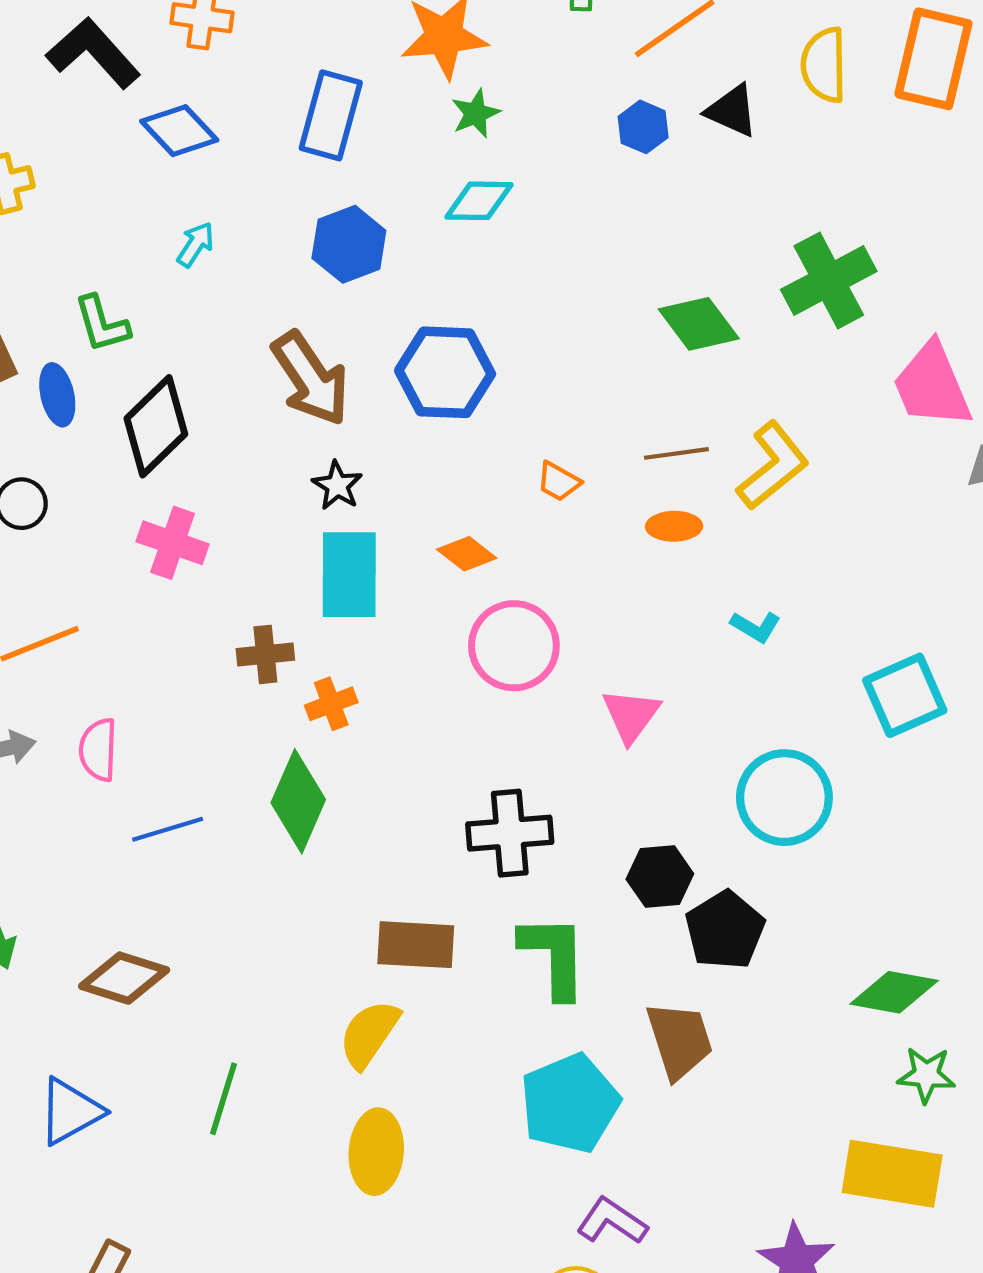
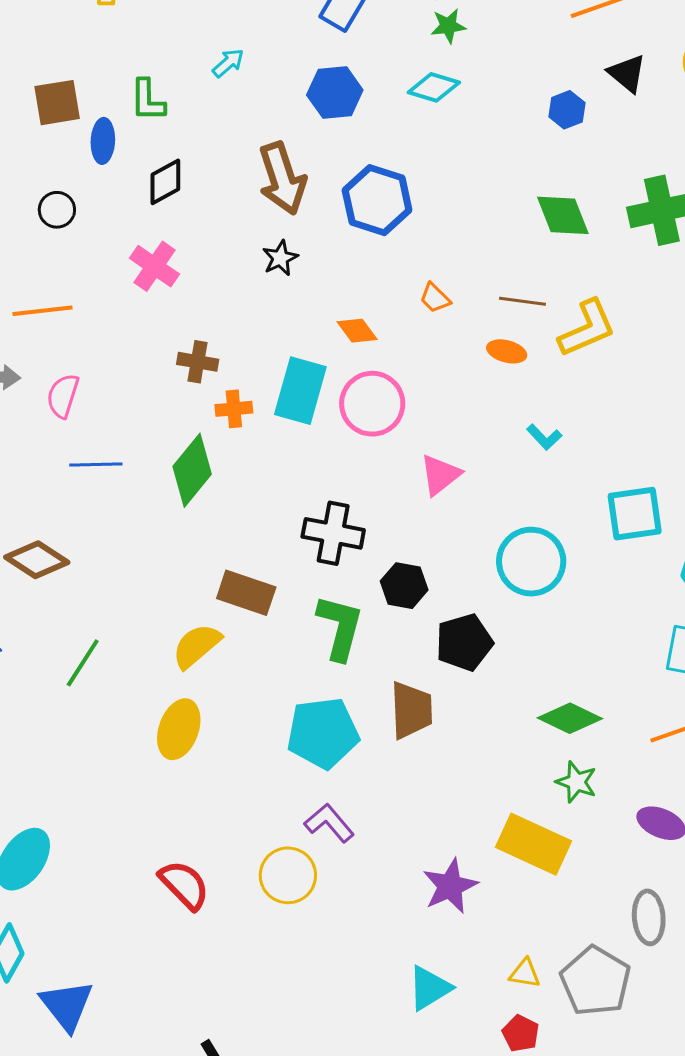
blue hexagon: (643, 127) -> (567, 110), moved
black diamond: (156, 426) -> (165, 182), size x0.7
cyan rectangle: (349, 575) -> (300, 391), moved
black hexagon: (660, 877) -> (404, 586), moved

